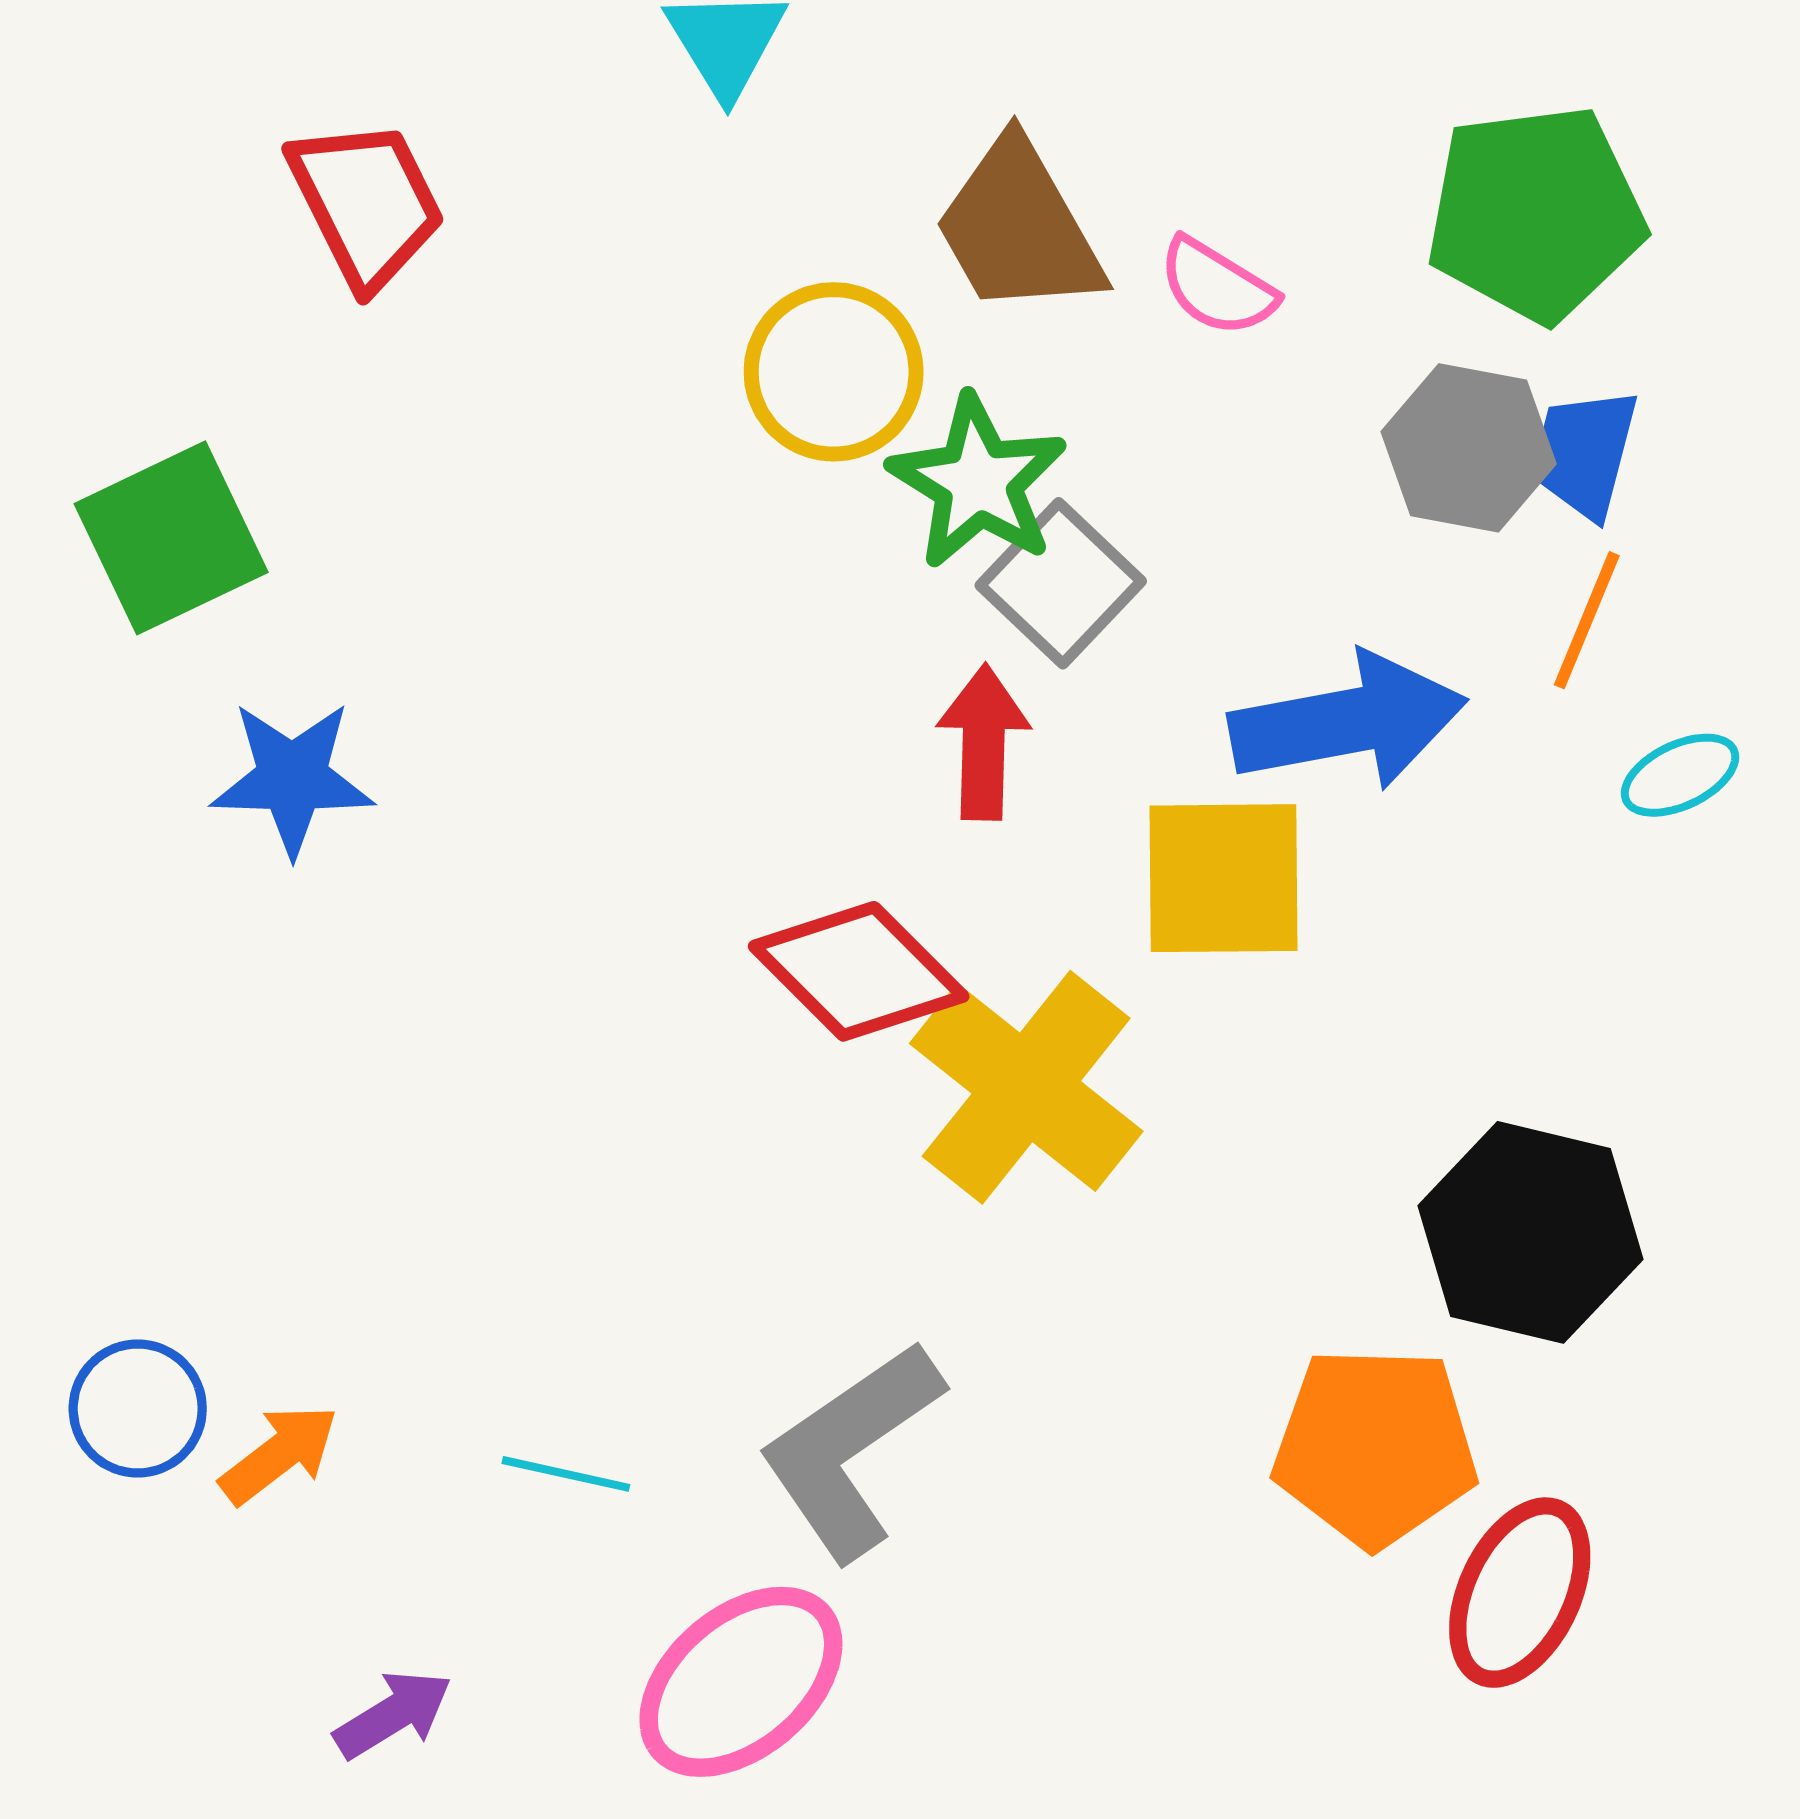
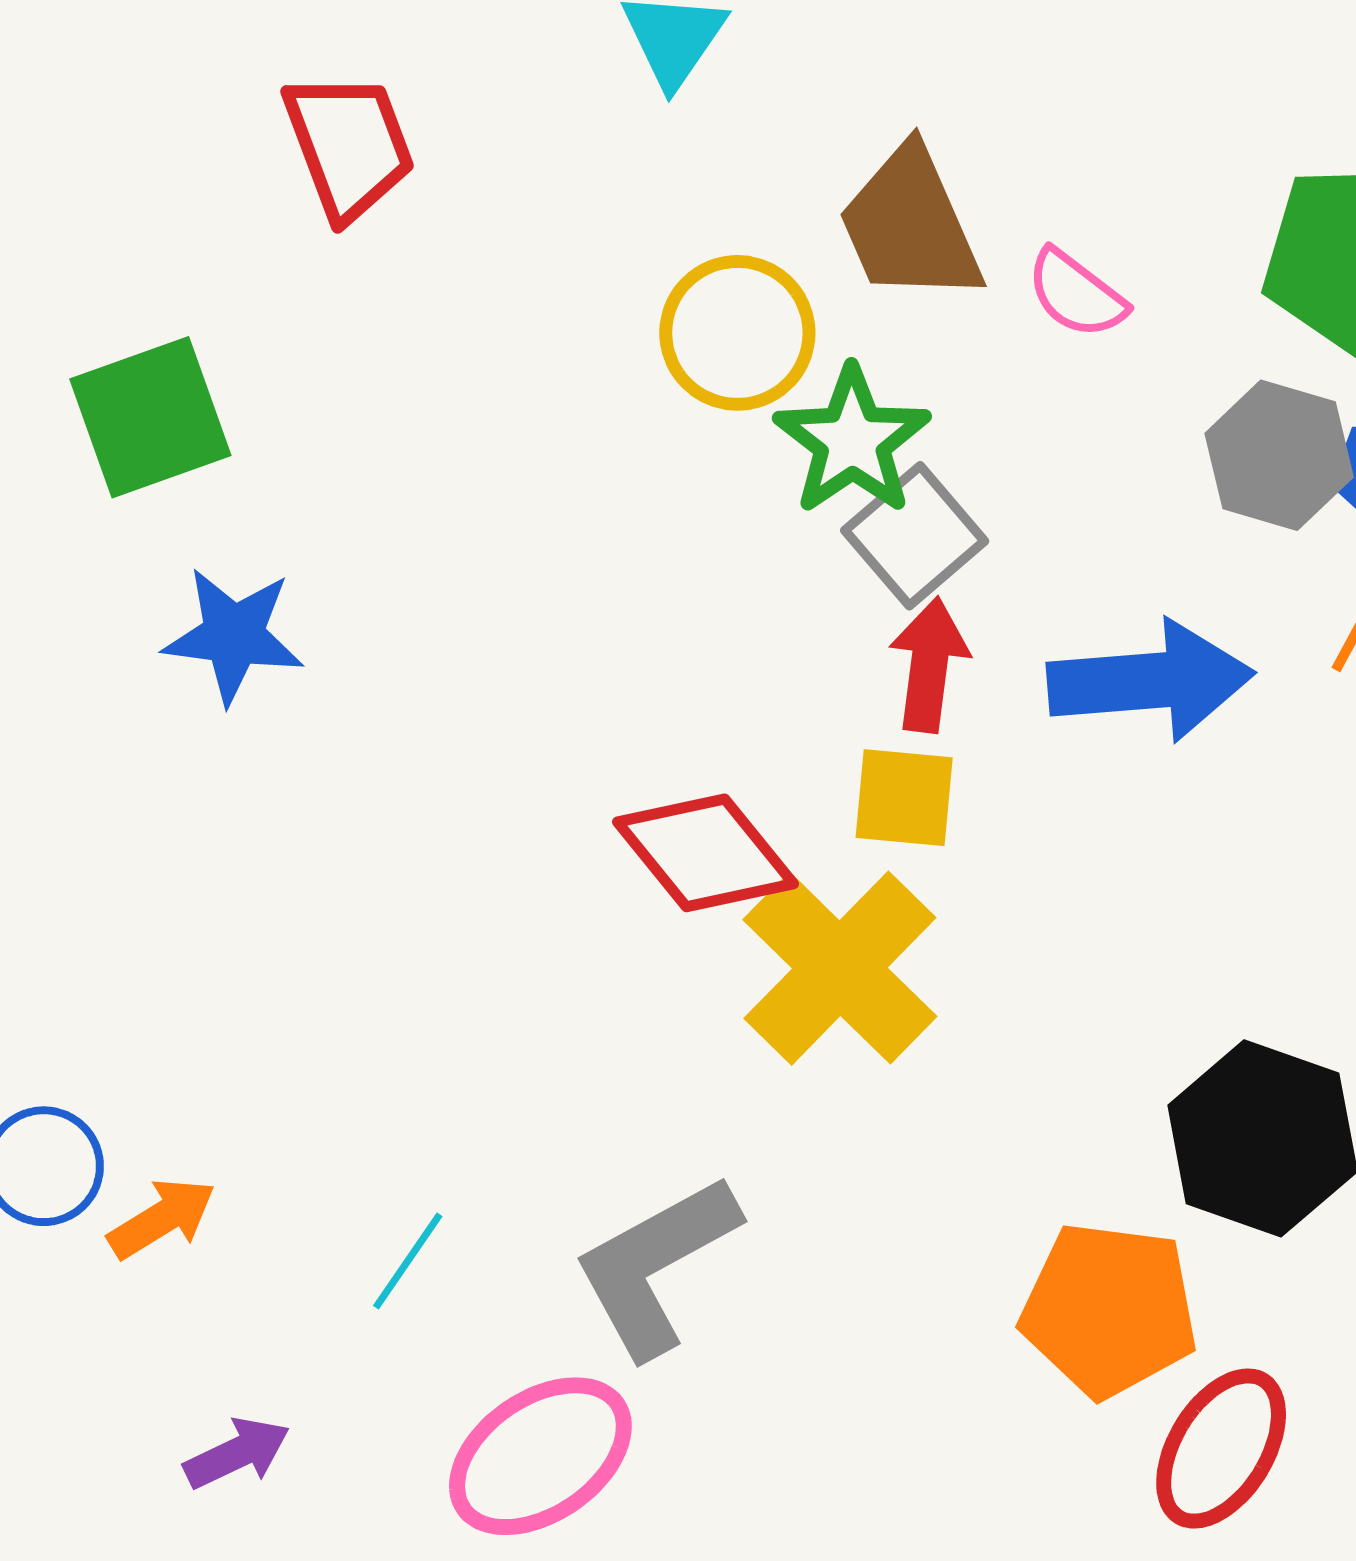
red arrow: (983, 742) -> (929, 665), moved
yellow square: (1223, 878) -> (904, 798), moved, size x0.7
cyan line: (566, 1474) -> (408, 1261), turned -74

